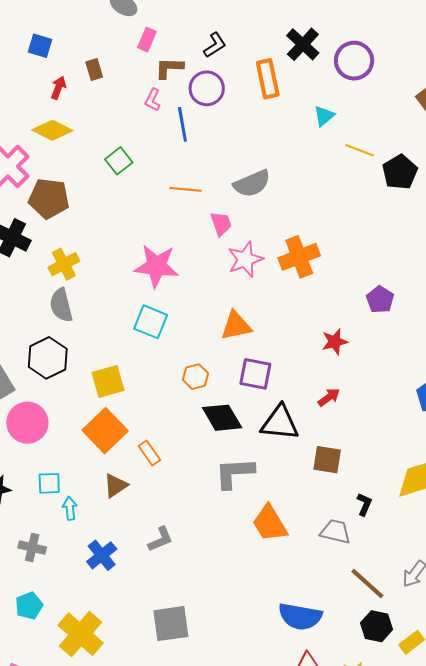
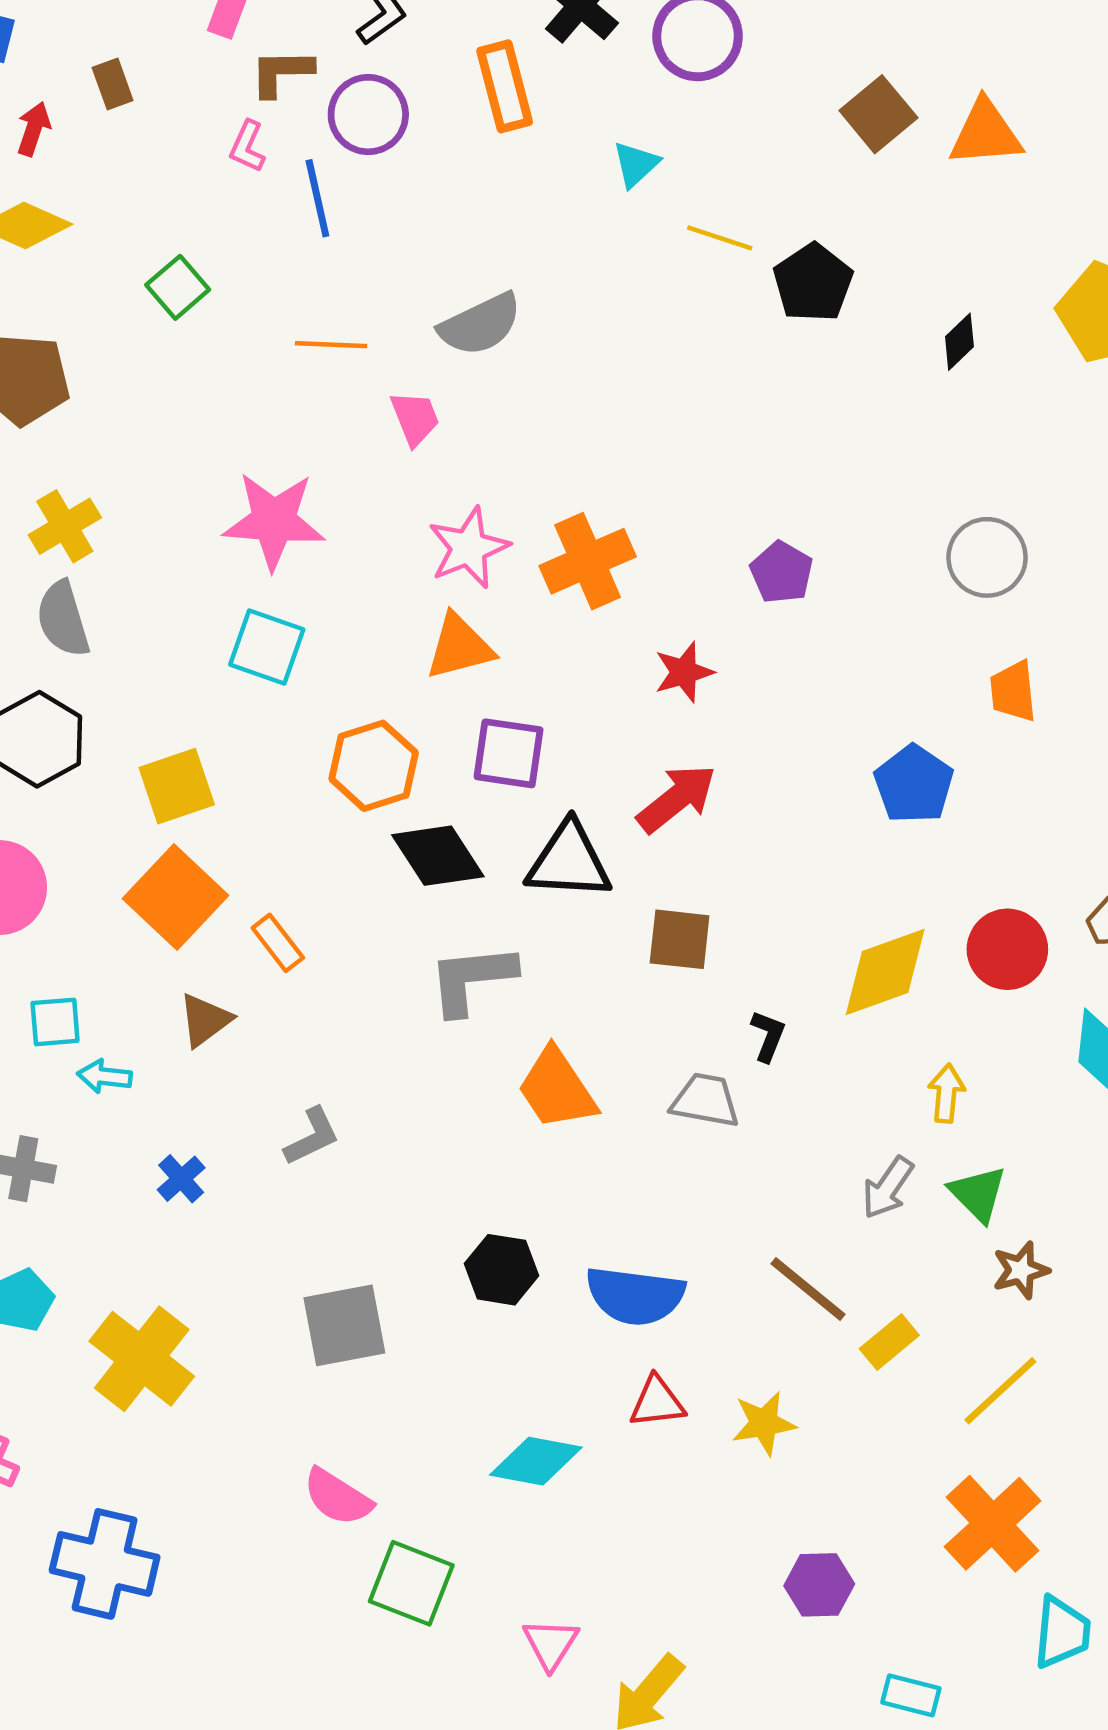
orange cross: (299, 257) -> (588, 561), moved
pink star: (245, 259) -> (469, 548), moved
orange hexagon: (195, 377) -> (374, 766), size x1.5
red arrow: (329, 397) -> (677, 798), size x1.6
cyan arrow: (70, 508) -> (104, 1076), turned -75
blue cross: (102, 555) -> (181, 1179), size x0.7
brown line: (367, 584) -> (808, 1289), moved
black hexagon: (377, 626) -> (501, 1270), moved

